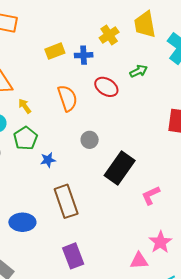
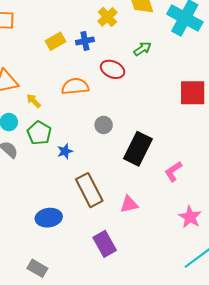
orange semicircle: (67, 98) -> (75, 86), turned -68
pink triangle: (139, 261) -> (129, 204), moved

